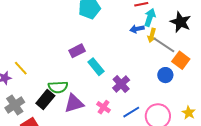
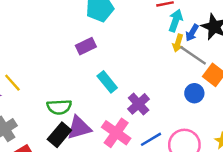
blue arrow: (137, 29) -> (192, 33), moved, turned -48
purple rectangle: (77, 51) -> (86, 46), moved
black rectangle: (45, 100) -> (59, 135), moved
pink cross: (104, 107) -> (116, 133), size x1.6

